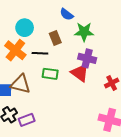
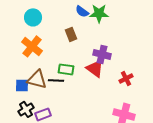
cyan circle: (25, 28) -> (33, 17), moved
green star: (84, 32) -> (99, 13), moved
black line: (40, 53) -> (56, 80), moved

